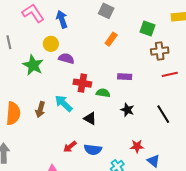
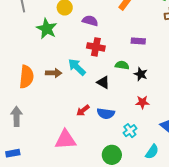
purple semicircle: (66, 58) -> (90, 21), moved
green semicircle: (103, 93) -> (122, 65), moved
brown arrow: (40, 109) -> (54, 73), turned -105
red star: (137, 146) -> (142, 102), moved

